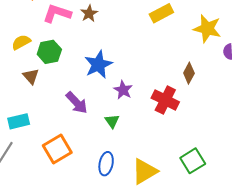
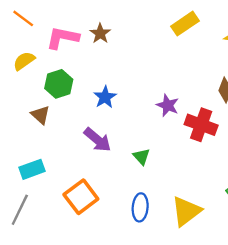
yellow semicircle: (21, 42) -> (24, 61), moved
blue star: (98, 65) -> (105, 97), moved, size x0.7
purple star: (123, 90) -> (168, 105), moved

